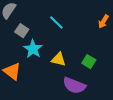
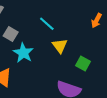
yellow triangle: (59, 59) -> (60, 46), moved, turned 42

